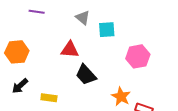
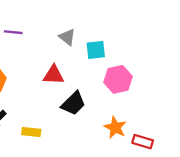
pink hexagon: (138, 56) -> (118, 79), moved
black trapezoid: (86, 75) -> (73, 103), turned -90

